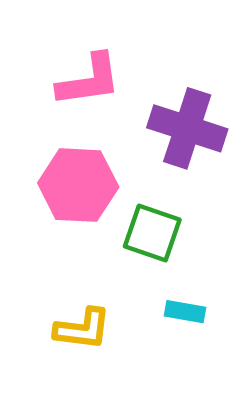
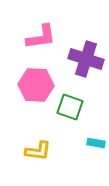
cyan rectangle: (185, 312) -> (96, 143), moved

